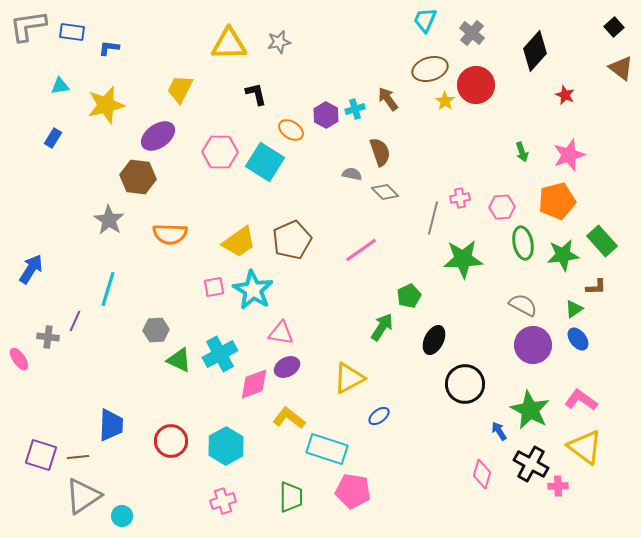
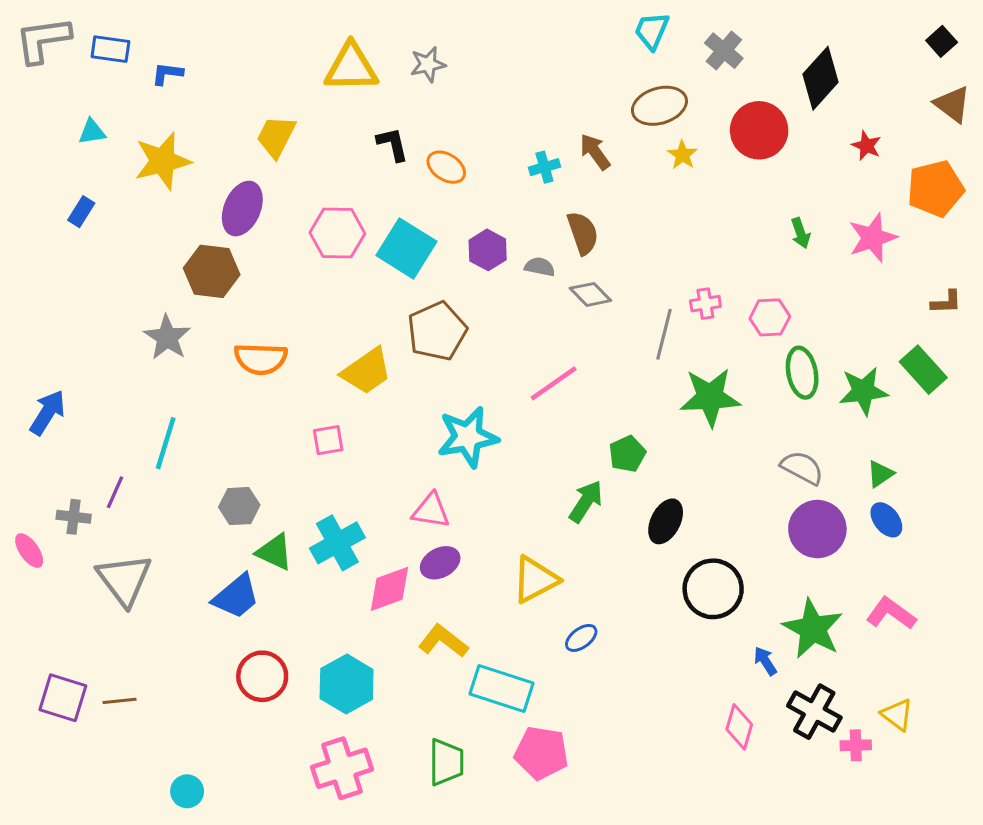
red circle: (476, 85) -> (759, 130), moved
purple hexagon: (326, 115) -> (488, 250), moved
orange ellipse: (291, 130) -> (446, 167), moved
purple ellipse: (158, 136) -> (242, 209), turned -32
orange pentagon: (557, 201) -> (935, 189), moved
brown pentagon: (292, 240) -> (437, 331), moved
brown L-shape: (596, 287) -> (946, 302), moved
cyan star: (253, 290) -> (468, 437), moved, turned 30
blue trapezoid: (111, 425) -> (236, 597), moved, turned 48
yellow triangle: (585, 447) -> (897, 715), moved, size x0.6
gray triangle: (83, 496) -> (124, 580), moved, turned -33
pink cross: (223, 501) -> (342, 768), size x1.5

